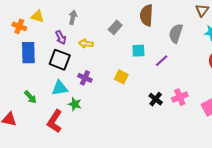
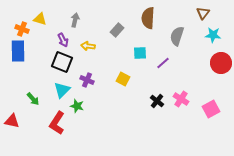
blue rectangle: (28, 53) -> (18, 51), moved
cyan triangle: (60, 88) -> (62, 90), turned -36
pink cross: (180, 97) -> (181, 99), turned -35

